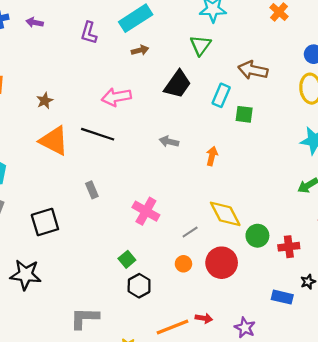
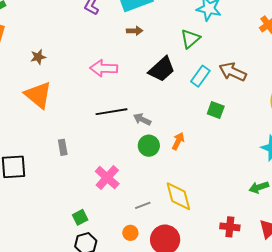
cyan rectangle: (221, 95) -> (200, 76), moved
black line: (98, 134) -> (111, 112), moved, turned -40
green circle: (257, 236) -> (149, 146), moved
red cross: (289, 247) -> (230, 227), moved

